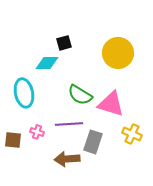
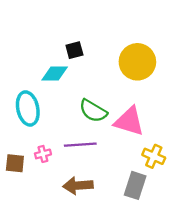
pink cross: (37, 132) -> (43, 154), turned -32
gray rectangle: (93, 142) -> (135, 185), moved

